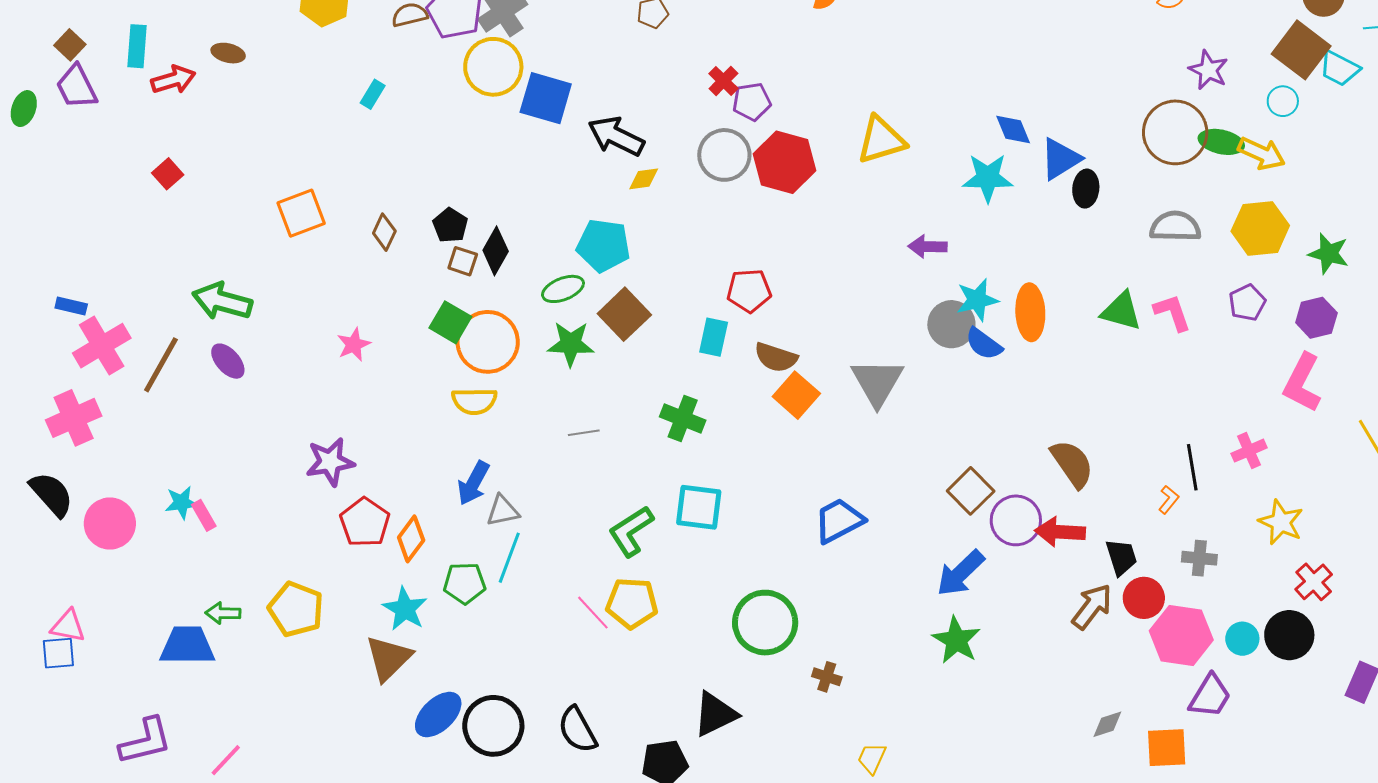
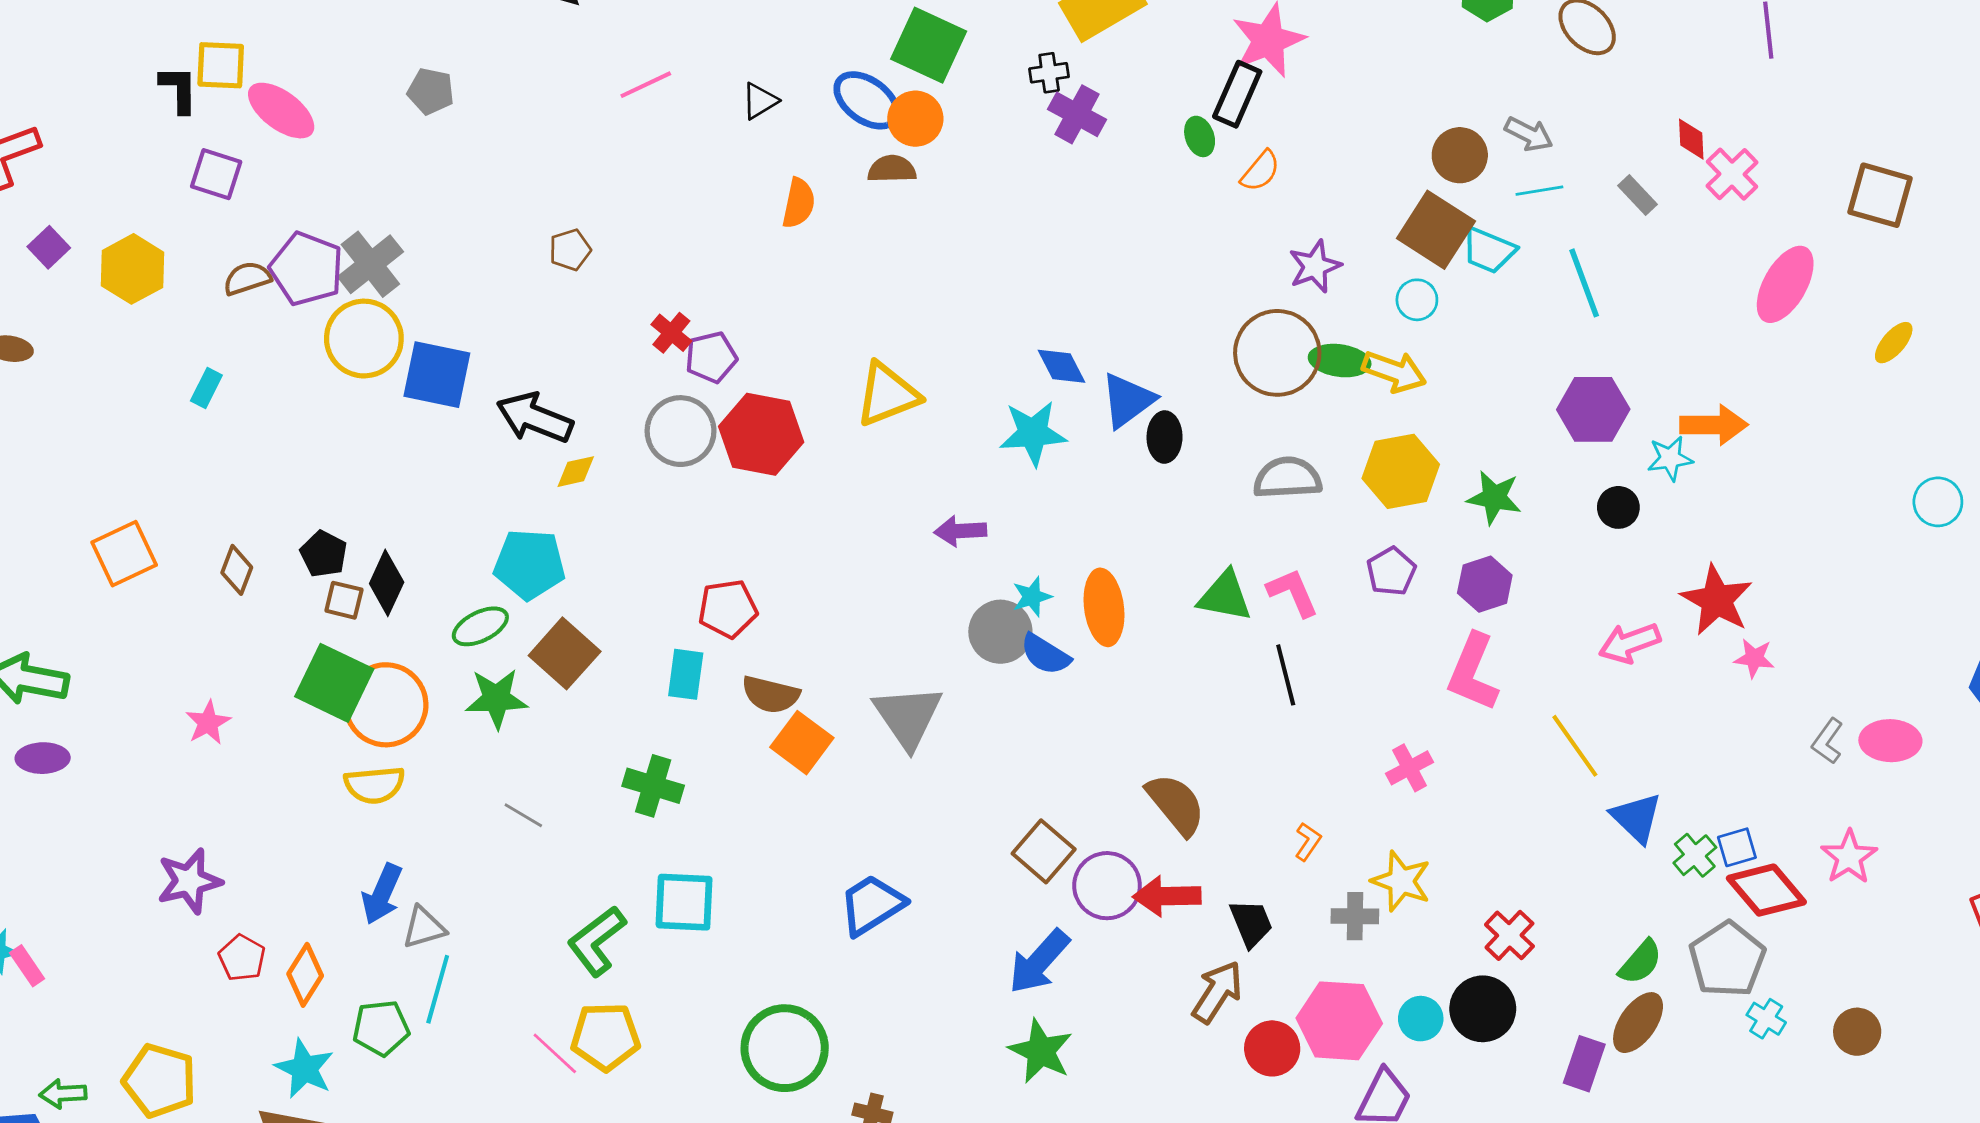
purple star: (1208, 70) -> (1315, 266), turned 30
cyan star: (977, 300) -> (1032, 597), size x0.7
green square: (450, 322) -> (334, 683), size x1.4
purple ellipse: (228, 361) -> (43, 758), turned -45
gray line: (584, 433) -> (523, 815), turned 44
black line: (1192, 467) -> (1286, 675), moved
red pentagon: (365, 522) -> (242, 958), size x0.7
yellow star: (1281, 522) -> (1401, 881), moved
red circle: (1144, 598) -> (1272, 1048), moved

